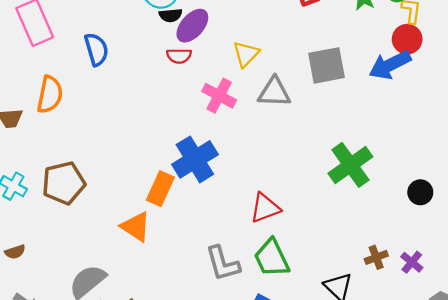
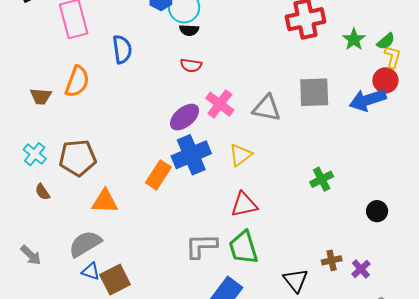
purple ellipse: (192, 26) -> (185, 117), moved
yellow triangle: (246, 54) -> (240, 155), moved
green cross: (350, 165) -> (322, 179), size x0.6
orange triangle: (136, 227) -> (105, 201), moved, turned -40
brown semicircle: (15, 252) -> (42, 192), moved, turned 66
gray L-shape: (223, 263) -> (201, 246), turned 96

